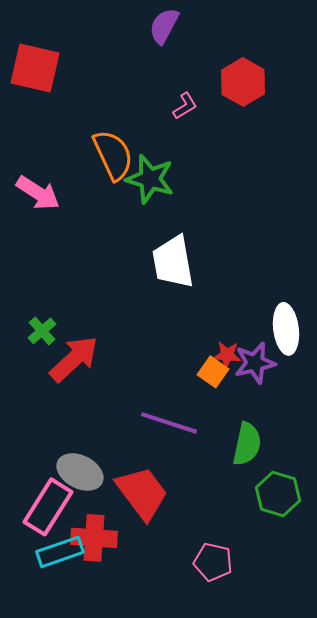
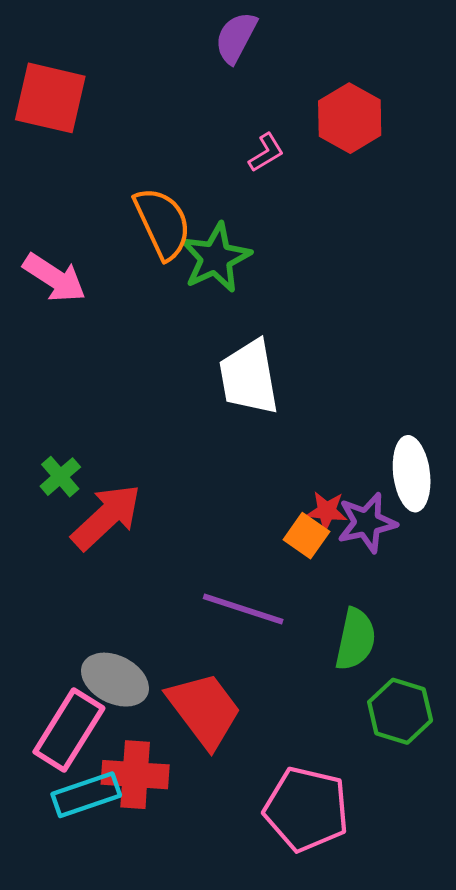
green star: (150, 179) -> (216, 258), turned 30
pink pentagon: (213, 562) -> (306, 809), size x1.5

